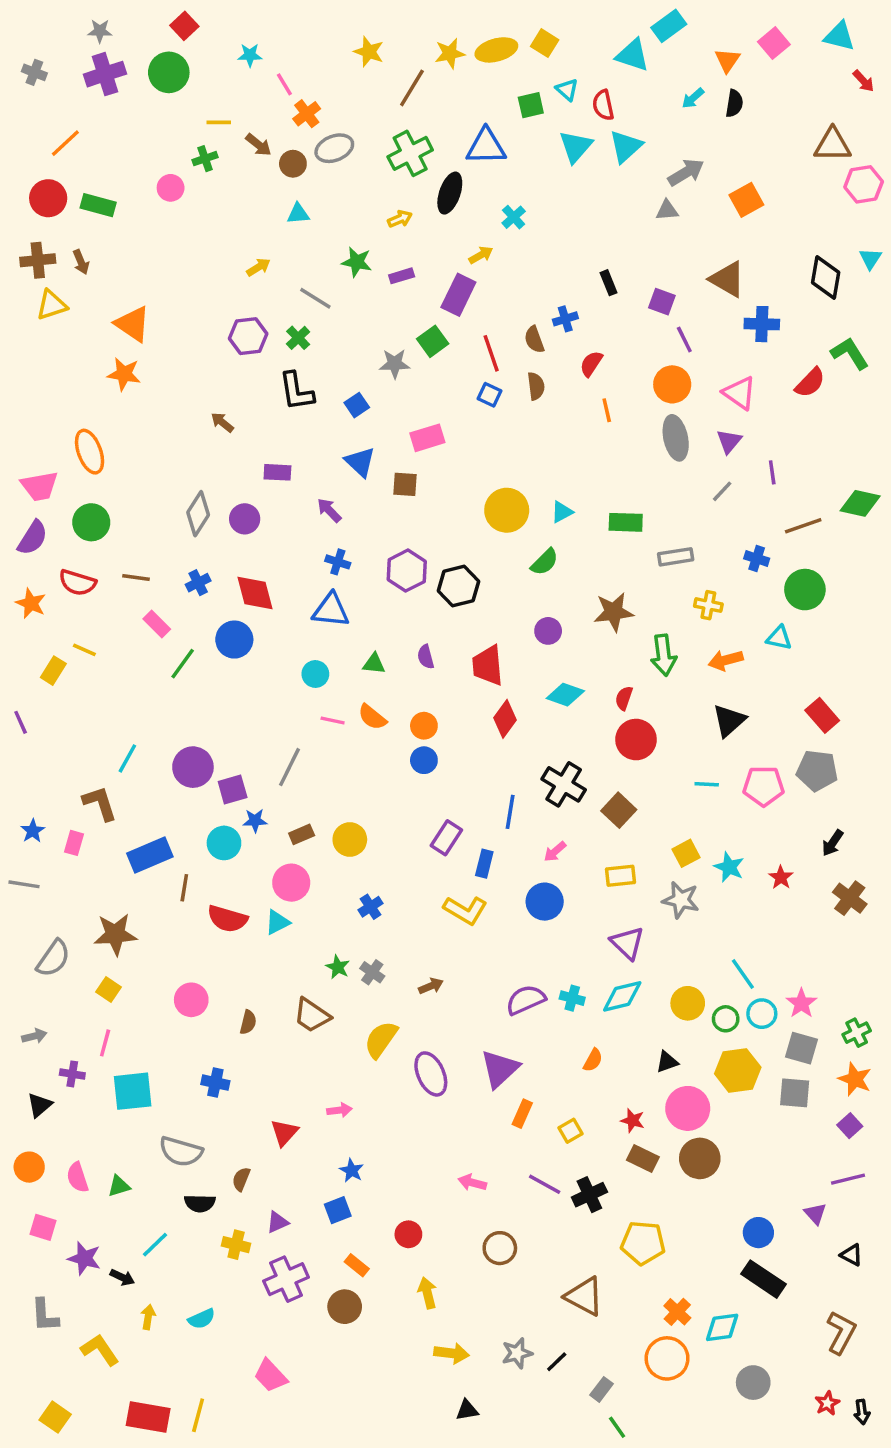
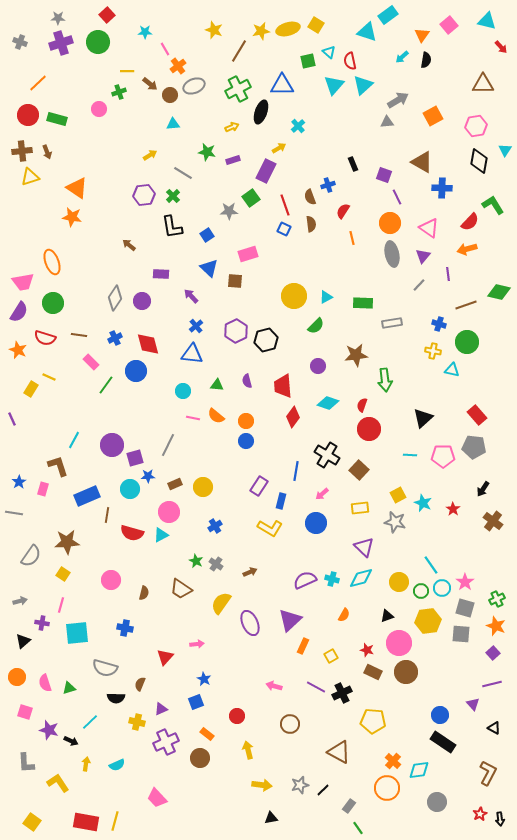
pink hexagon: (864, 184) -> (476, 126), moved
blue cross: (338, 562) -> (196, 326), turned 32
yellow cross: (708, 605) -> (433, 351), moved
orange arrow: (726, 660) -> (467, 249), moved

